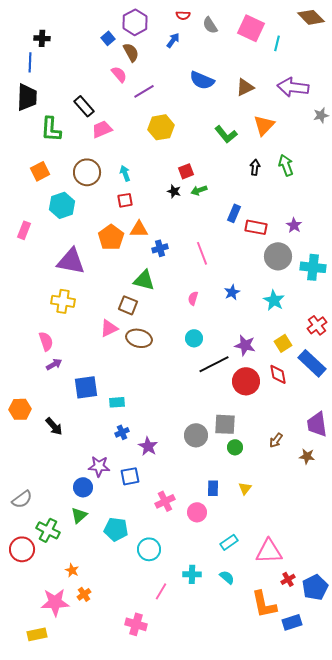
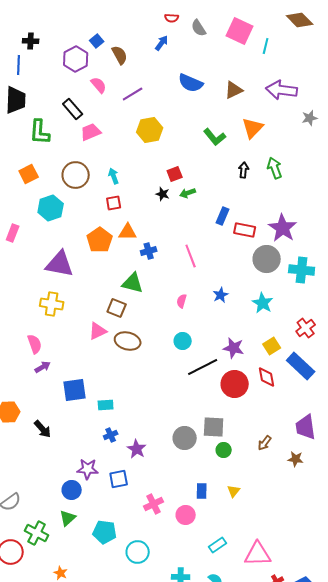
purple hexagon: (135, 22) -> (76, 59), moved
pink semicircle: (119, 74) -> (99, 85), moved
purple star: (294, 225) -> (283, 228), size x1.8

